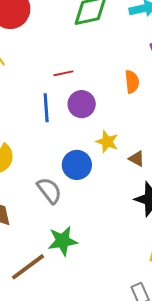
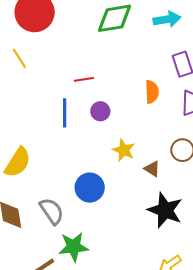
purple circle: (82, 104) -> (100, 111), size x0.7
blue circle: (77, 165) -> (90, 188), moved
gray semicircle: (49, 190) -> (52, 211), moved

